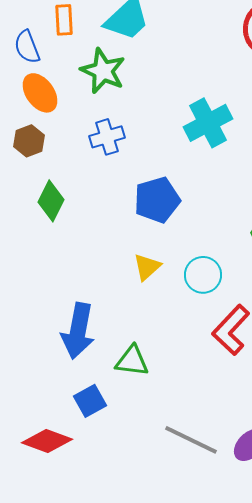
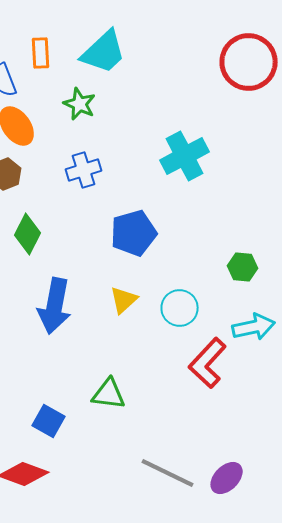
green star: (103, 71) -> (80, 104), size x0.7
blue arrow: (78, 331) -> (55, 306), moved
blue square: (90, 401) -> (49, 421), moved, turned -32

